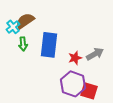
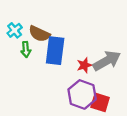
brown semicircle: (25, 21) -> (39, 34), moved, turned -120
gray arrow: (95, 54) -> (107, 61), size x1.4

